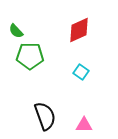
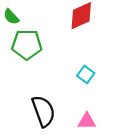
cyan square: (81, 72) -> (86, 75), moved

